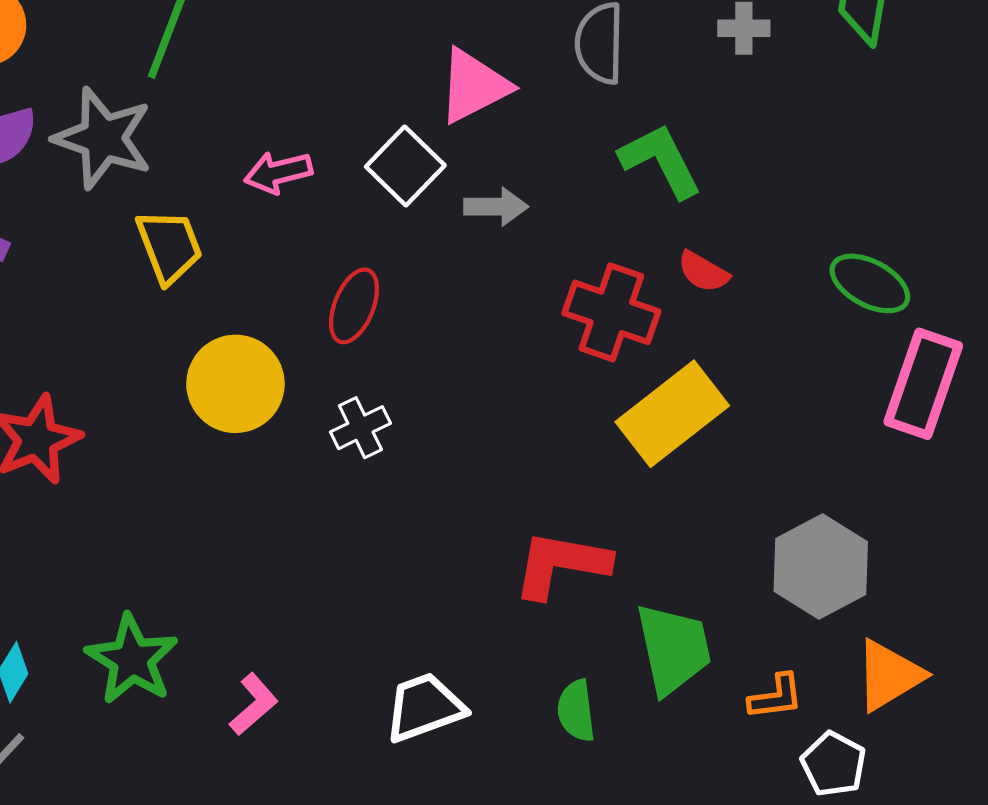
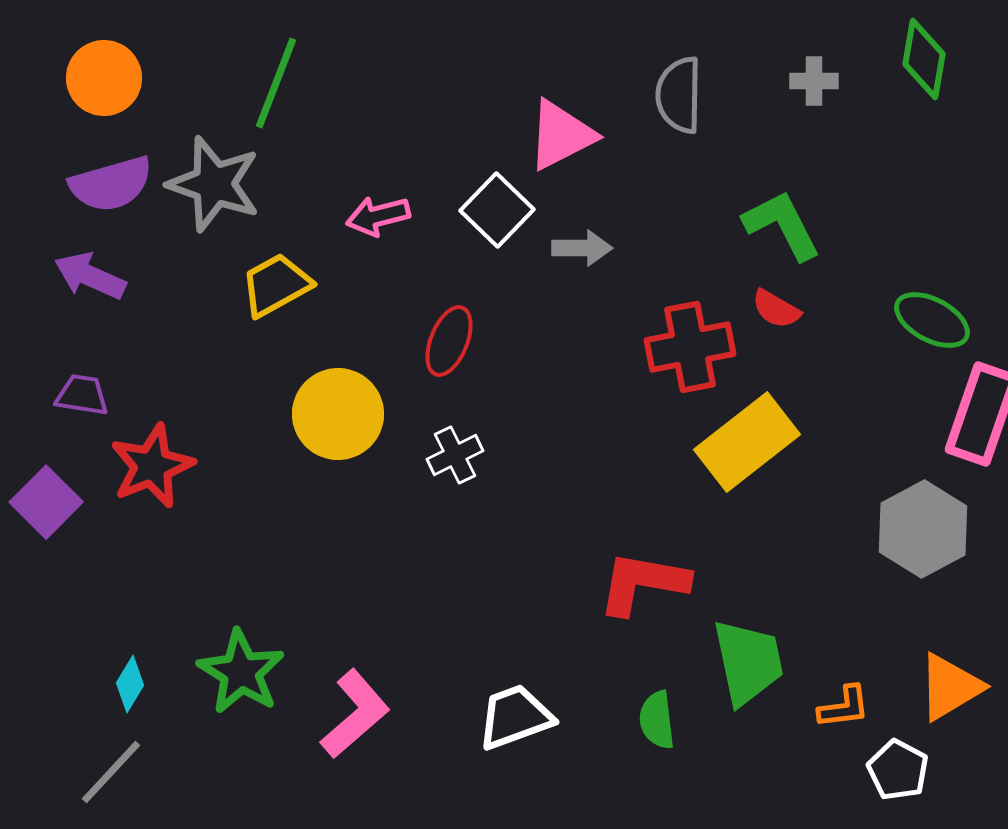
green L-shape: (661, 161) -> (782, 225), moved
yellow trapezoid: (169, 246) -> (276, 285), turned -98
red cross: (611, 312) -> (690, 347), turned -30
gray hexagon: (821, 566) -> (923, 529), moved
pink L-shape: (254, 704) -> (355, 714), size x1.5

